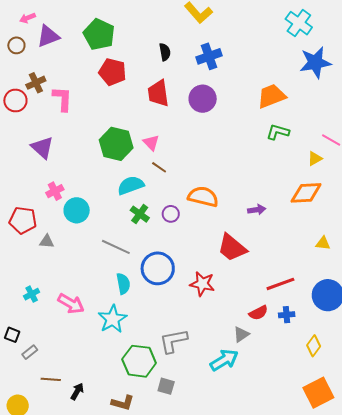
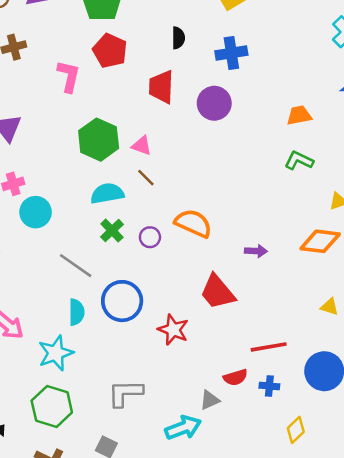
orange trapezoid: (271, 96) -> (299, 115), size x0.7
pink L-shape: (62, 99) -> (69, 76), moved
pink triangle: (151, 143) -> (142, 146), turned -36
green hexagon: (139, 361) -> (52, 407), moved

